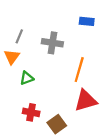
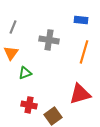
gray line: (19, 36) -> (13, 27), moved
orange line: (79, 70) -> (84, 52), moved

